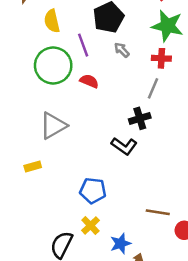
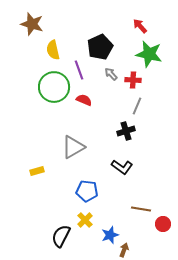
red cross: (161, 58) -> (133, 80), moved
gray triangle: (53, 126) -> (73, 147), moved
black L-shape: (124, 146) -> (122, 167), moved

